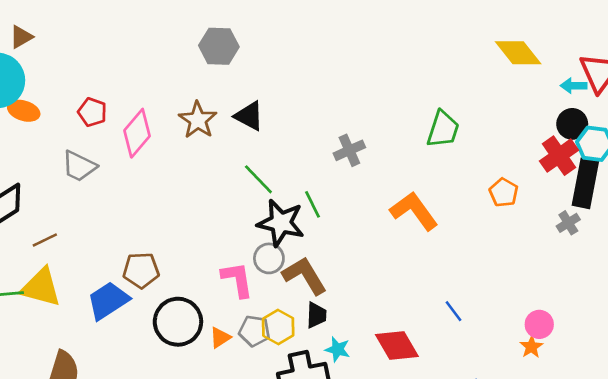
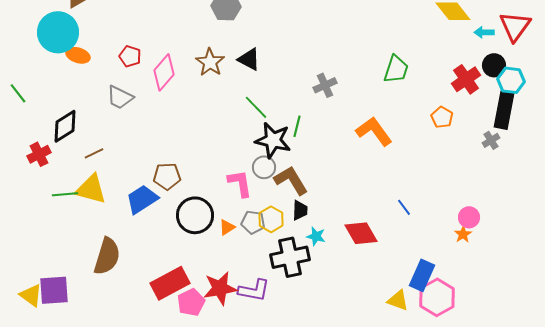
cyan arrow: (574, 86) -> (484, 32), moved
red cross: (559, 156) -> (466, 79), moved
green line: (312, 204) -> (297, 126), turned 40

